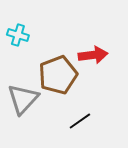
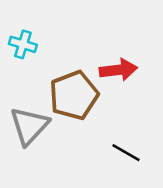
black line: (80, 121) -> (126, 153), moved, turned 65

